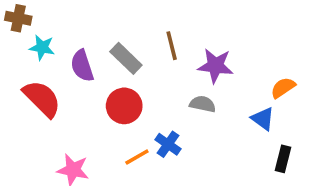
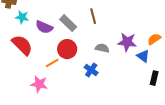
purple semicircle: (82, 66) -> (44, 27), turned -48
purple star: (215, 66) -> (127, 42), moved
gray semicircle: (203, 104) -> (102, 48), moved
orange line: (137, 157) -> (52, 63), moved

